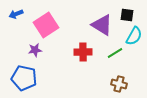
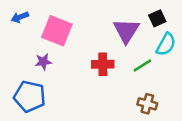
black square: (127, 15) -> (157, 18), turned -32
pink square: (46, 25) -> (57, 31), turned -35
purple triangle: (102, 25) -> (126, 31), turned 30

